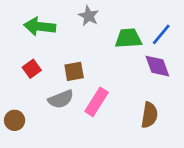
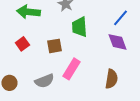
green trapezoid: (128, 38) -> (79, 27), moved, turned -90
gray semicircle: (61, 99) -> (44, 81), moved

